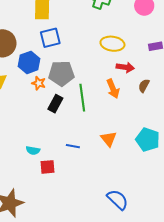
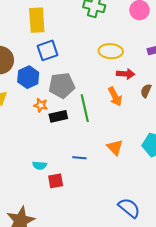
orange star: (39, 83) -> (41, 105), moved
black rectangle: (55, 104) -> (58, 116), turned 54

